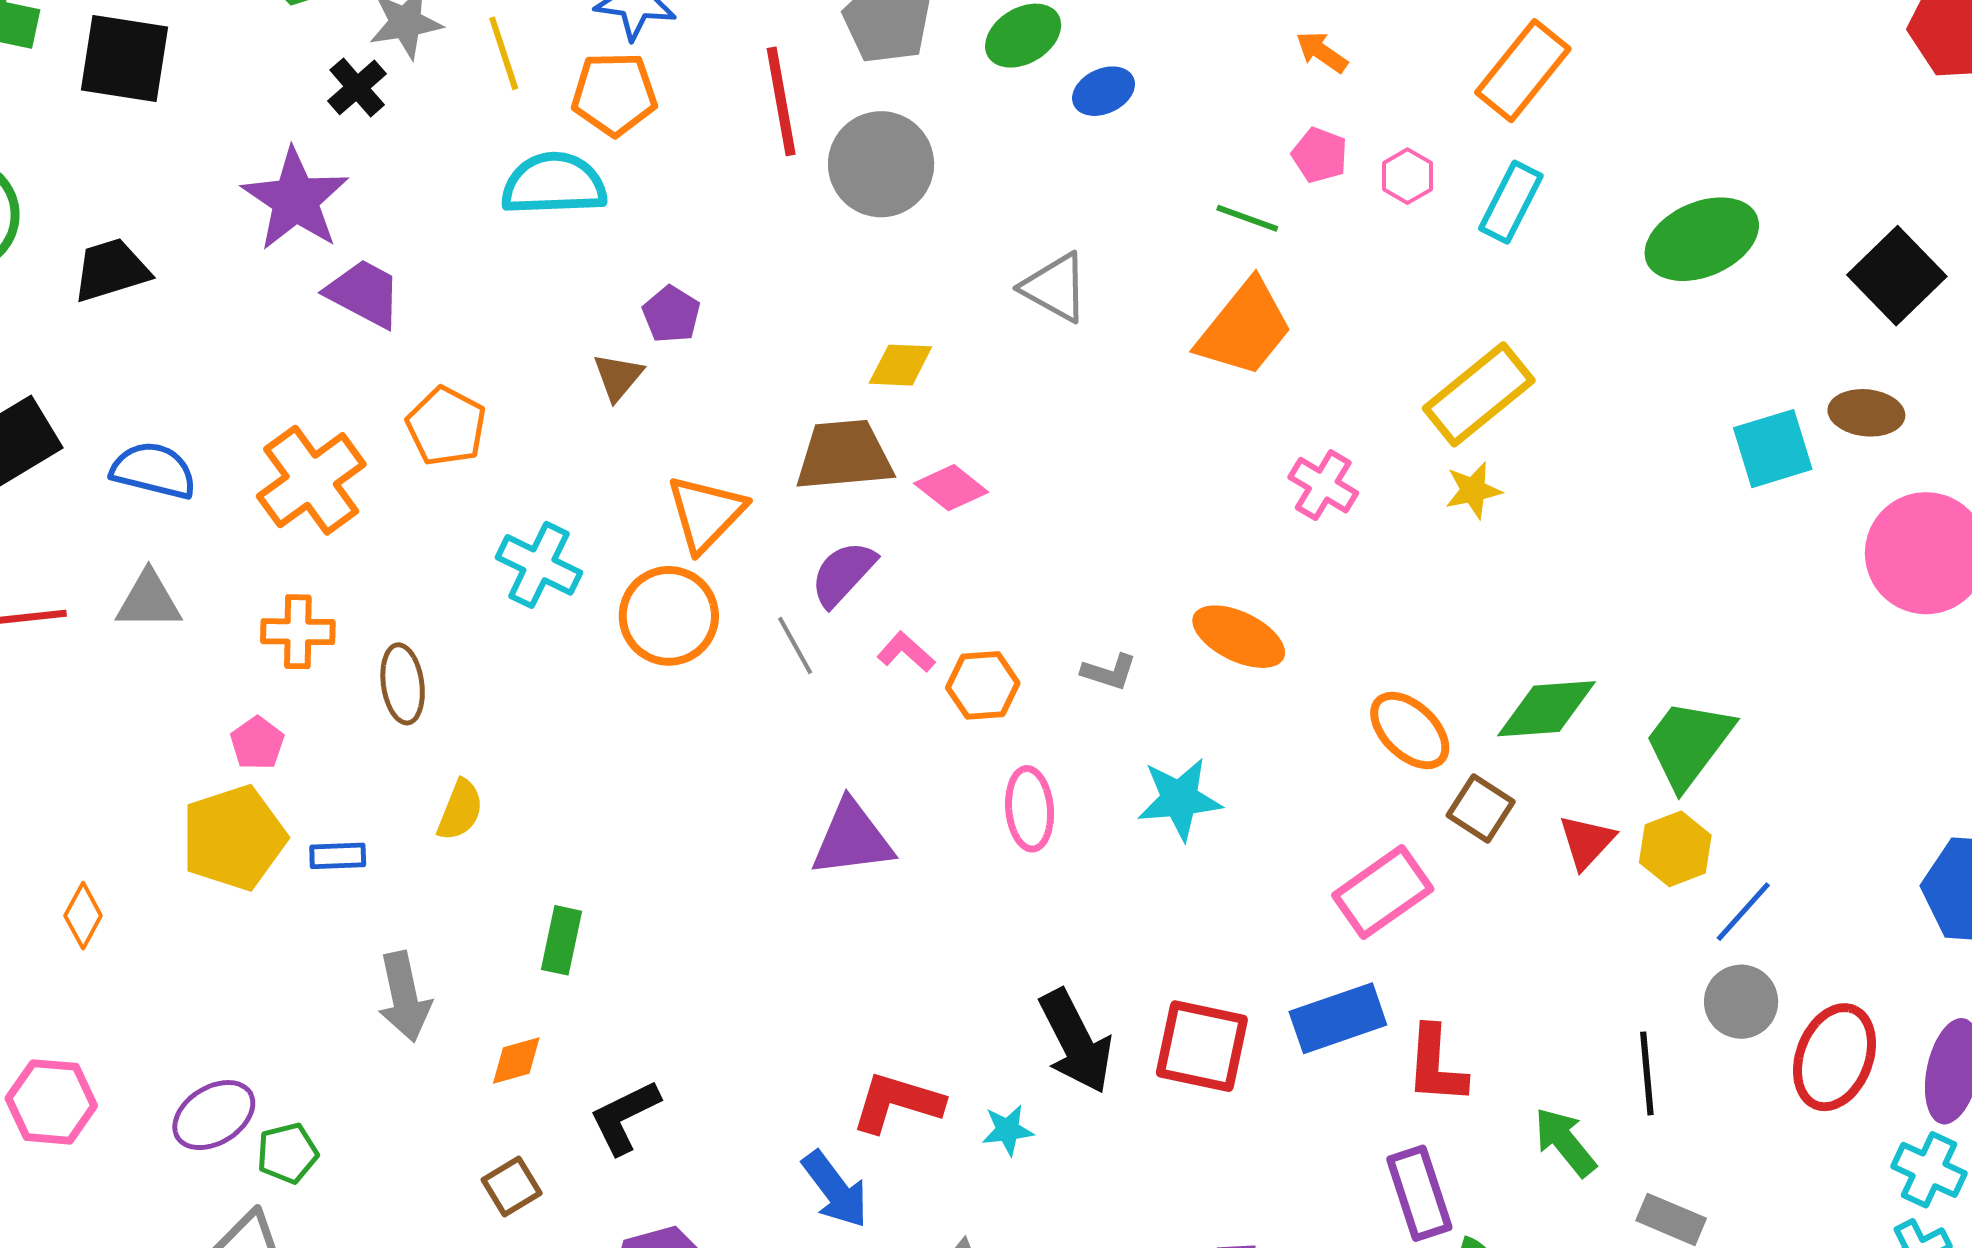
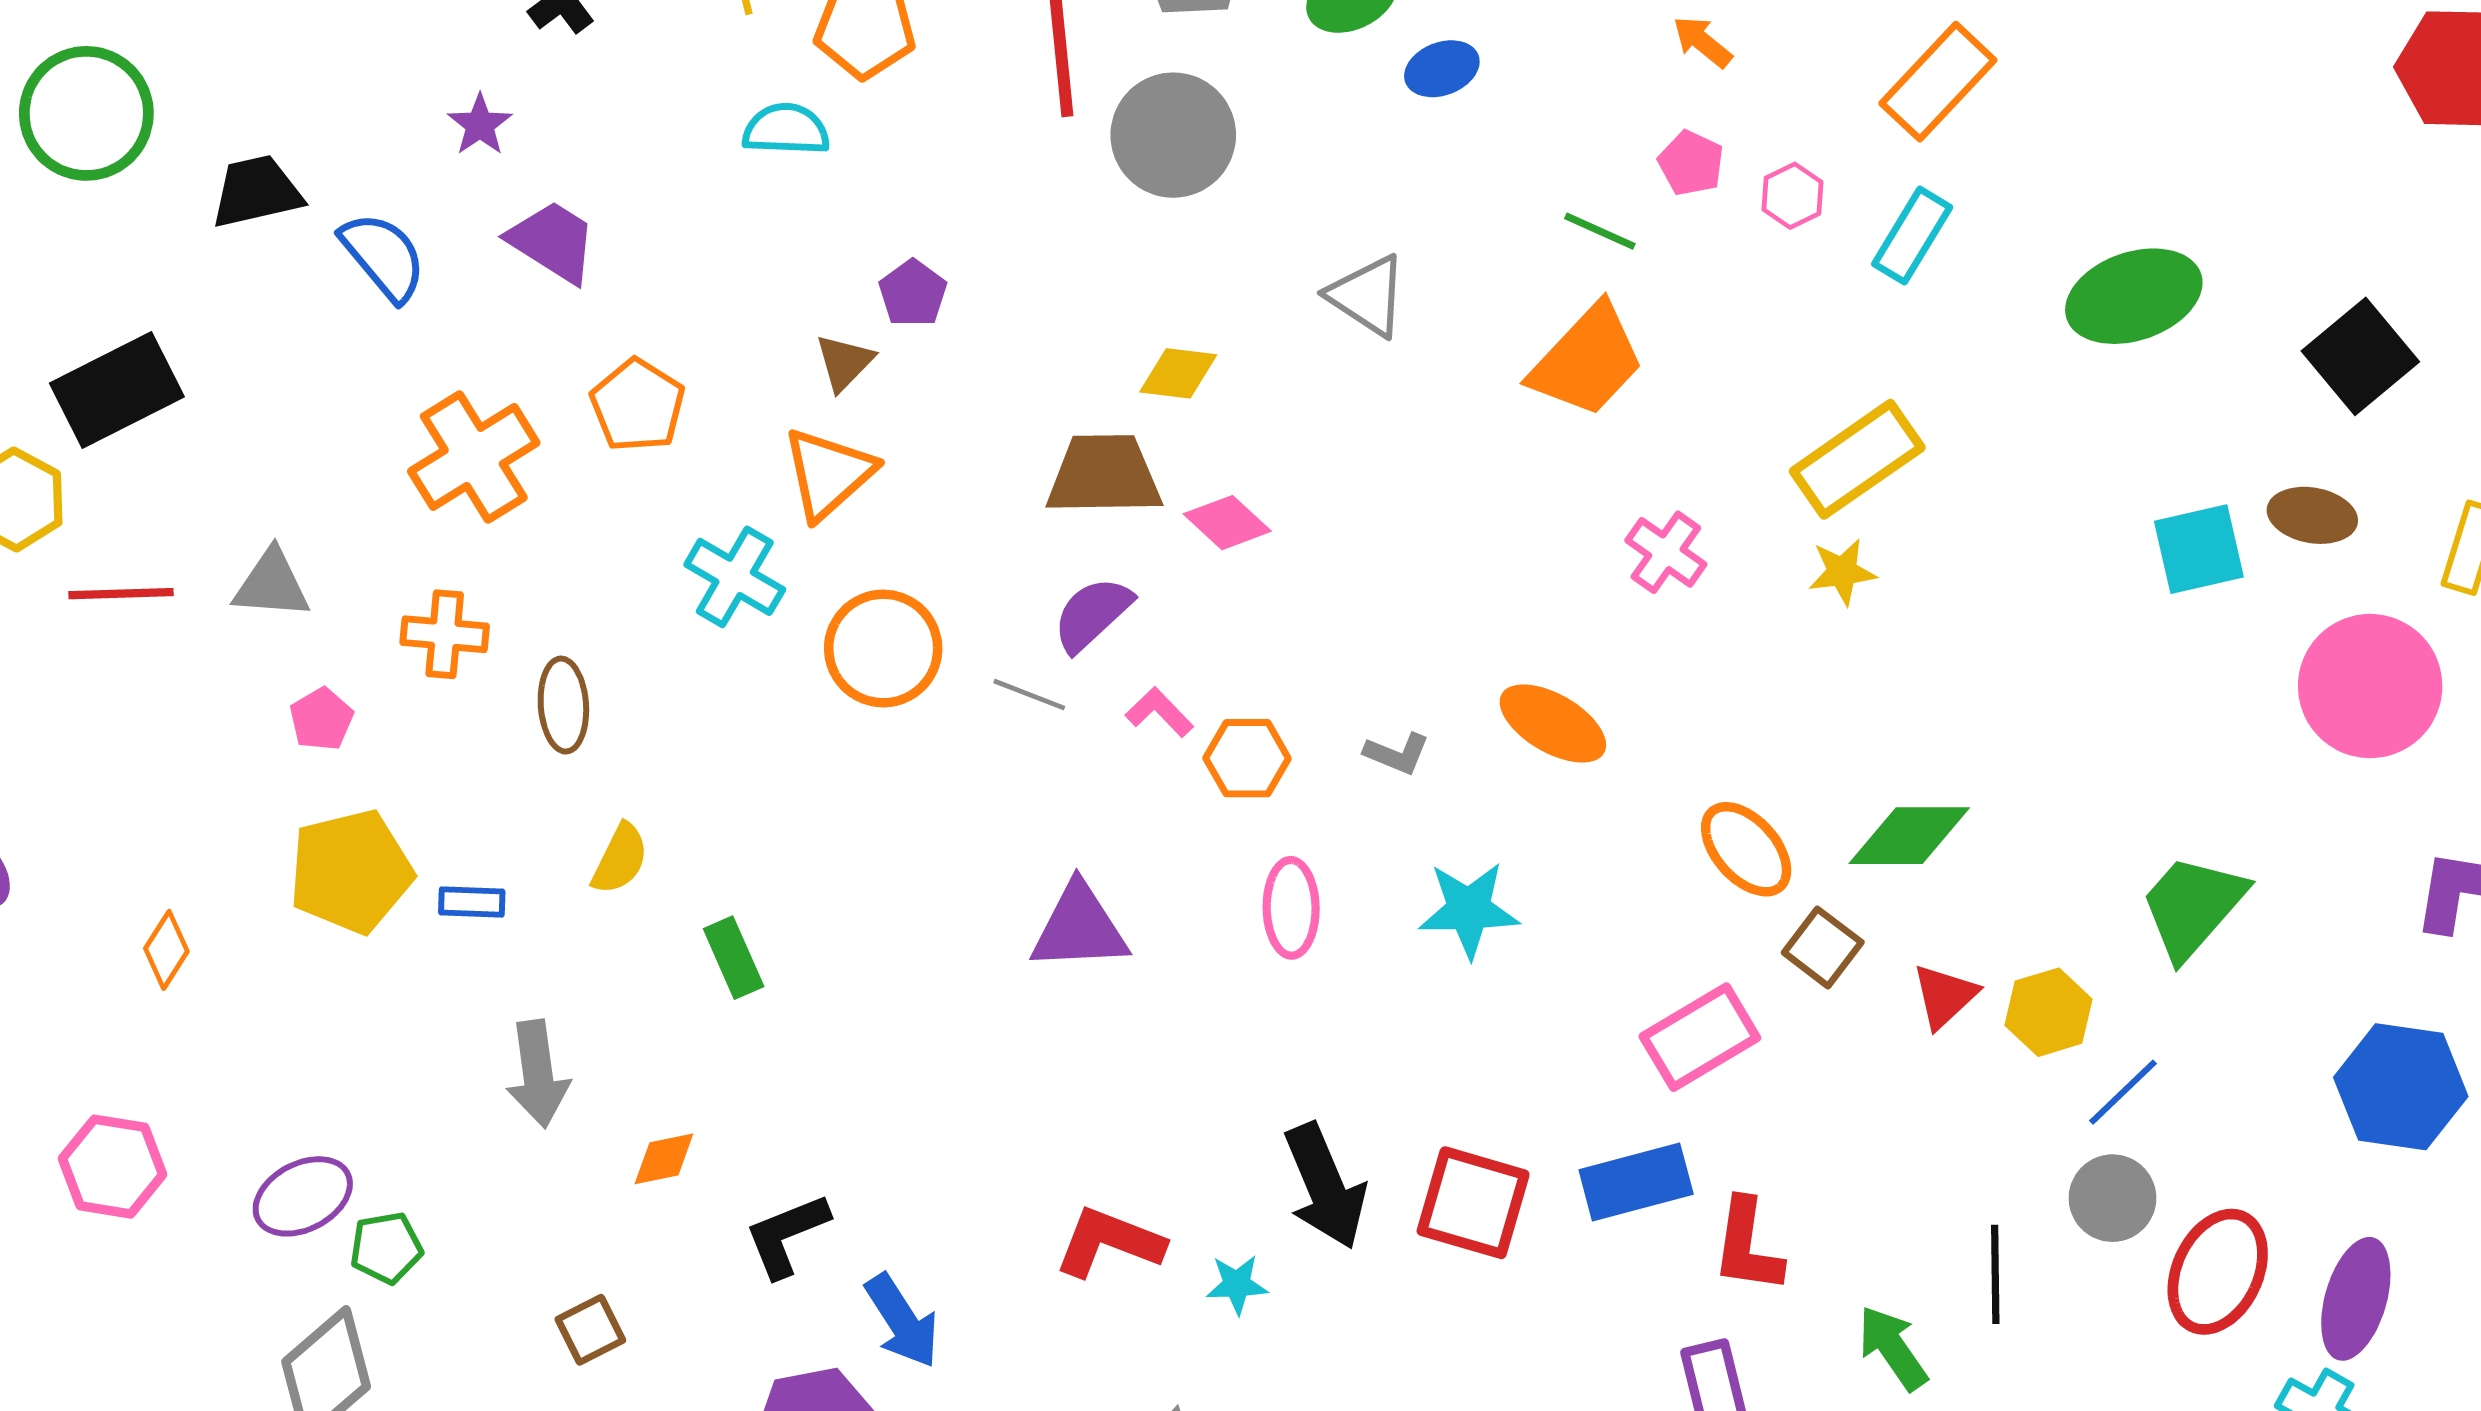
cyan semicircle: (554, 184) -> (786, 129), size x0.7
purple star: (295, 199) -> (480, 125), size x0.5
blue semicircle: (154, 470) -> (383, 256), moved, turned 32
orange triangle: (706, 513) -> (828, 473), moved
gray line: (795, 645) -> (1029, 695), turned -44
pink pentagon: (257, 743) -> (321, 719), moved
green trapezoid: (1688, 743) -> (2193, 906), moved
green rectangle: (562, 940) -> (734, 958), moved, turned -40
brown square: (512, 1186) -> (590, 1330), moved
blue arrow: (835, 1189) -> (902, 1321), moved

